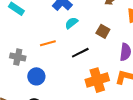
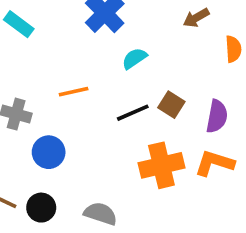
cyan semicircle: (71, 23) -> (134, 58), moved
brown square: (103, 31) -> (171, 105), moved

